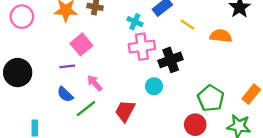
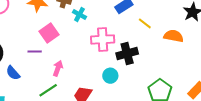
cyan cross: (135, 22) -> (79, 15), moved
pink arrow: (95, 83) -> (58, 68), turned 56
blue semicircle: (65, 94) -> (13, 73), moved

